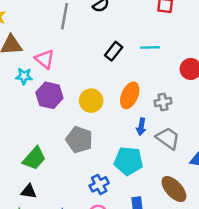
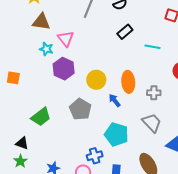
black rectangle: (114, 51) -> (125, 32), moved
orange ellipse: (130, 95) -> (128, 82), turned -40
blue arrow: (141, 127) -> (115, 100), moved, turned 120
blue cross: (99, 184) -> (95, 156), moved
black triangle: (29, 191) -> (22, 143), moved

